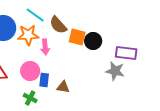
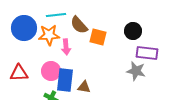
cyan line: (35, 15) -> (56, 15), turned -42
black circle: (93, 41) -> (133, 31), moved
blue rectangle: (44, 80) -> (65, 80), size x1.6

